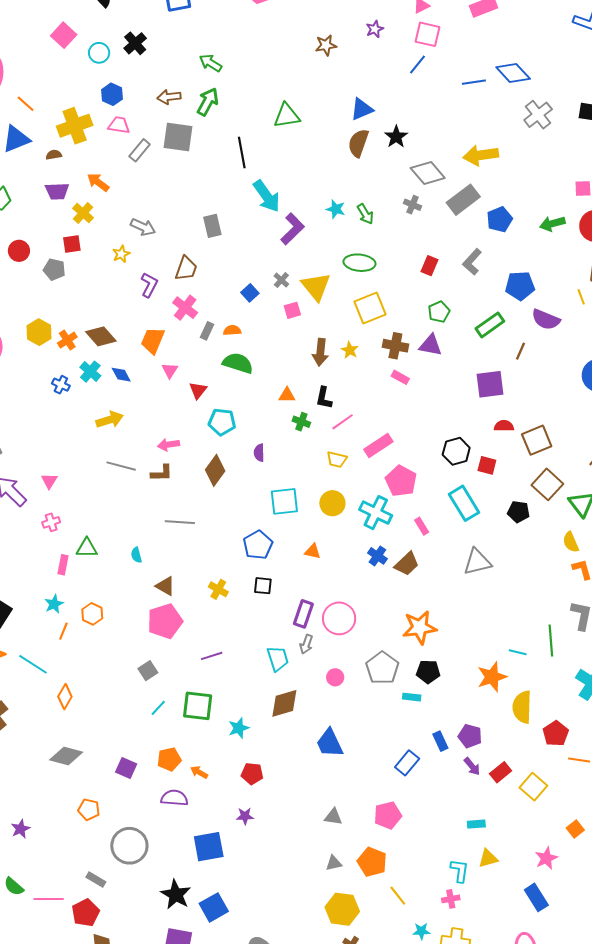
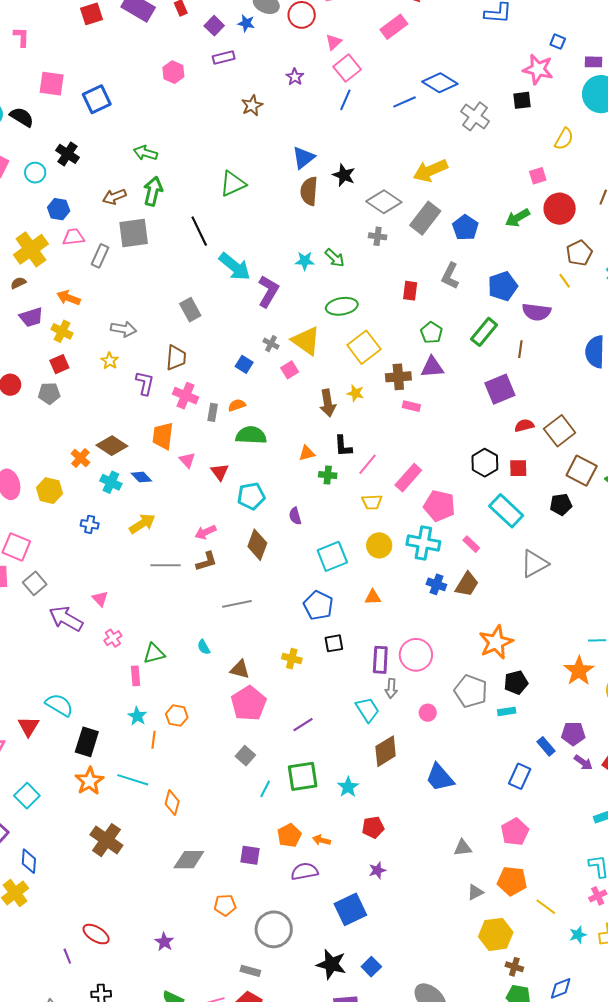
pink square: (427, 34) -> (347, 68), turned -36
yellow hexagon: (39, 332) -> (49, 491), moved
blue cross: (61, 385) -> (90, 524), moved
blue square: (214, 907) -> (371, 967), size x0.7

